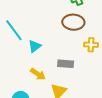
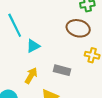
yellow arrow: (38, 74) -> (31, 76), turned -105

